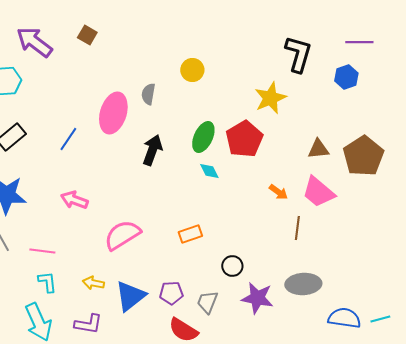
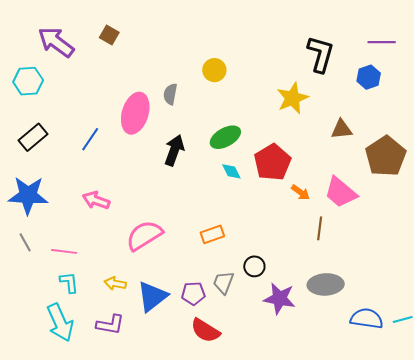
green ellipse: (203, 137) -> (225, 137), turned 36
red pentagon: (244, 139) -> (272, 162), moved
brown triangle: (318, 149) -> (342, 129), moved
gray trapezoid: (207, 302) -> (223, 282), moved

